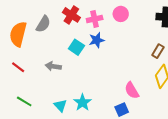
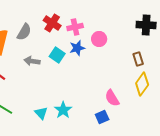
pink circle: (121, 14) -> (99, 39), moved
brown rectangle: (158, 51) -> (138, 59), turned -48
gray arrow: (53, 66) -> (32, 61), moved

